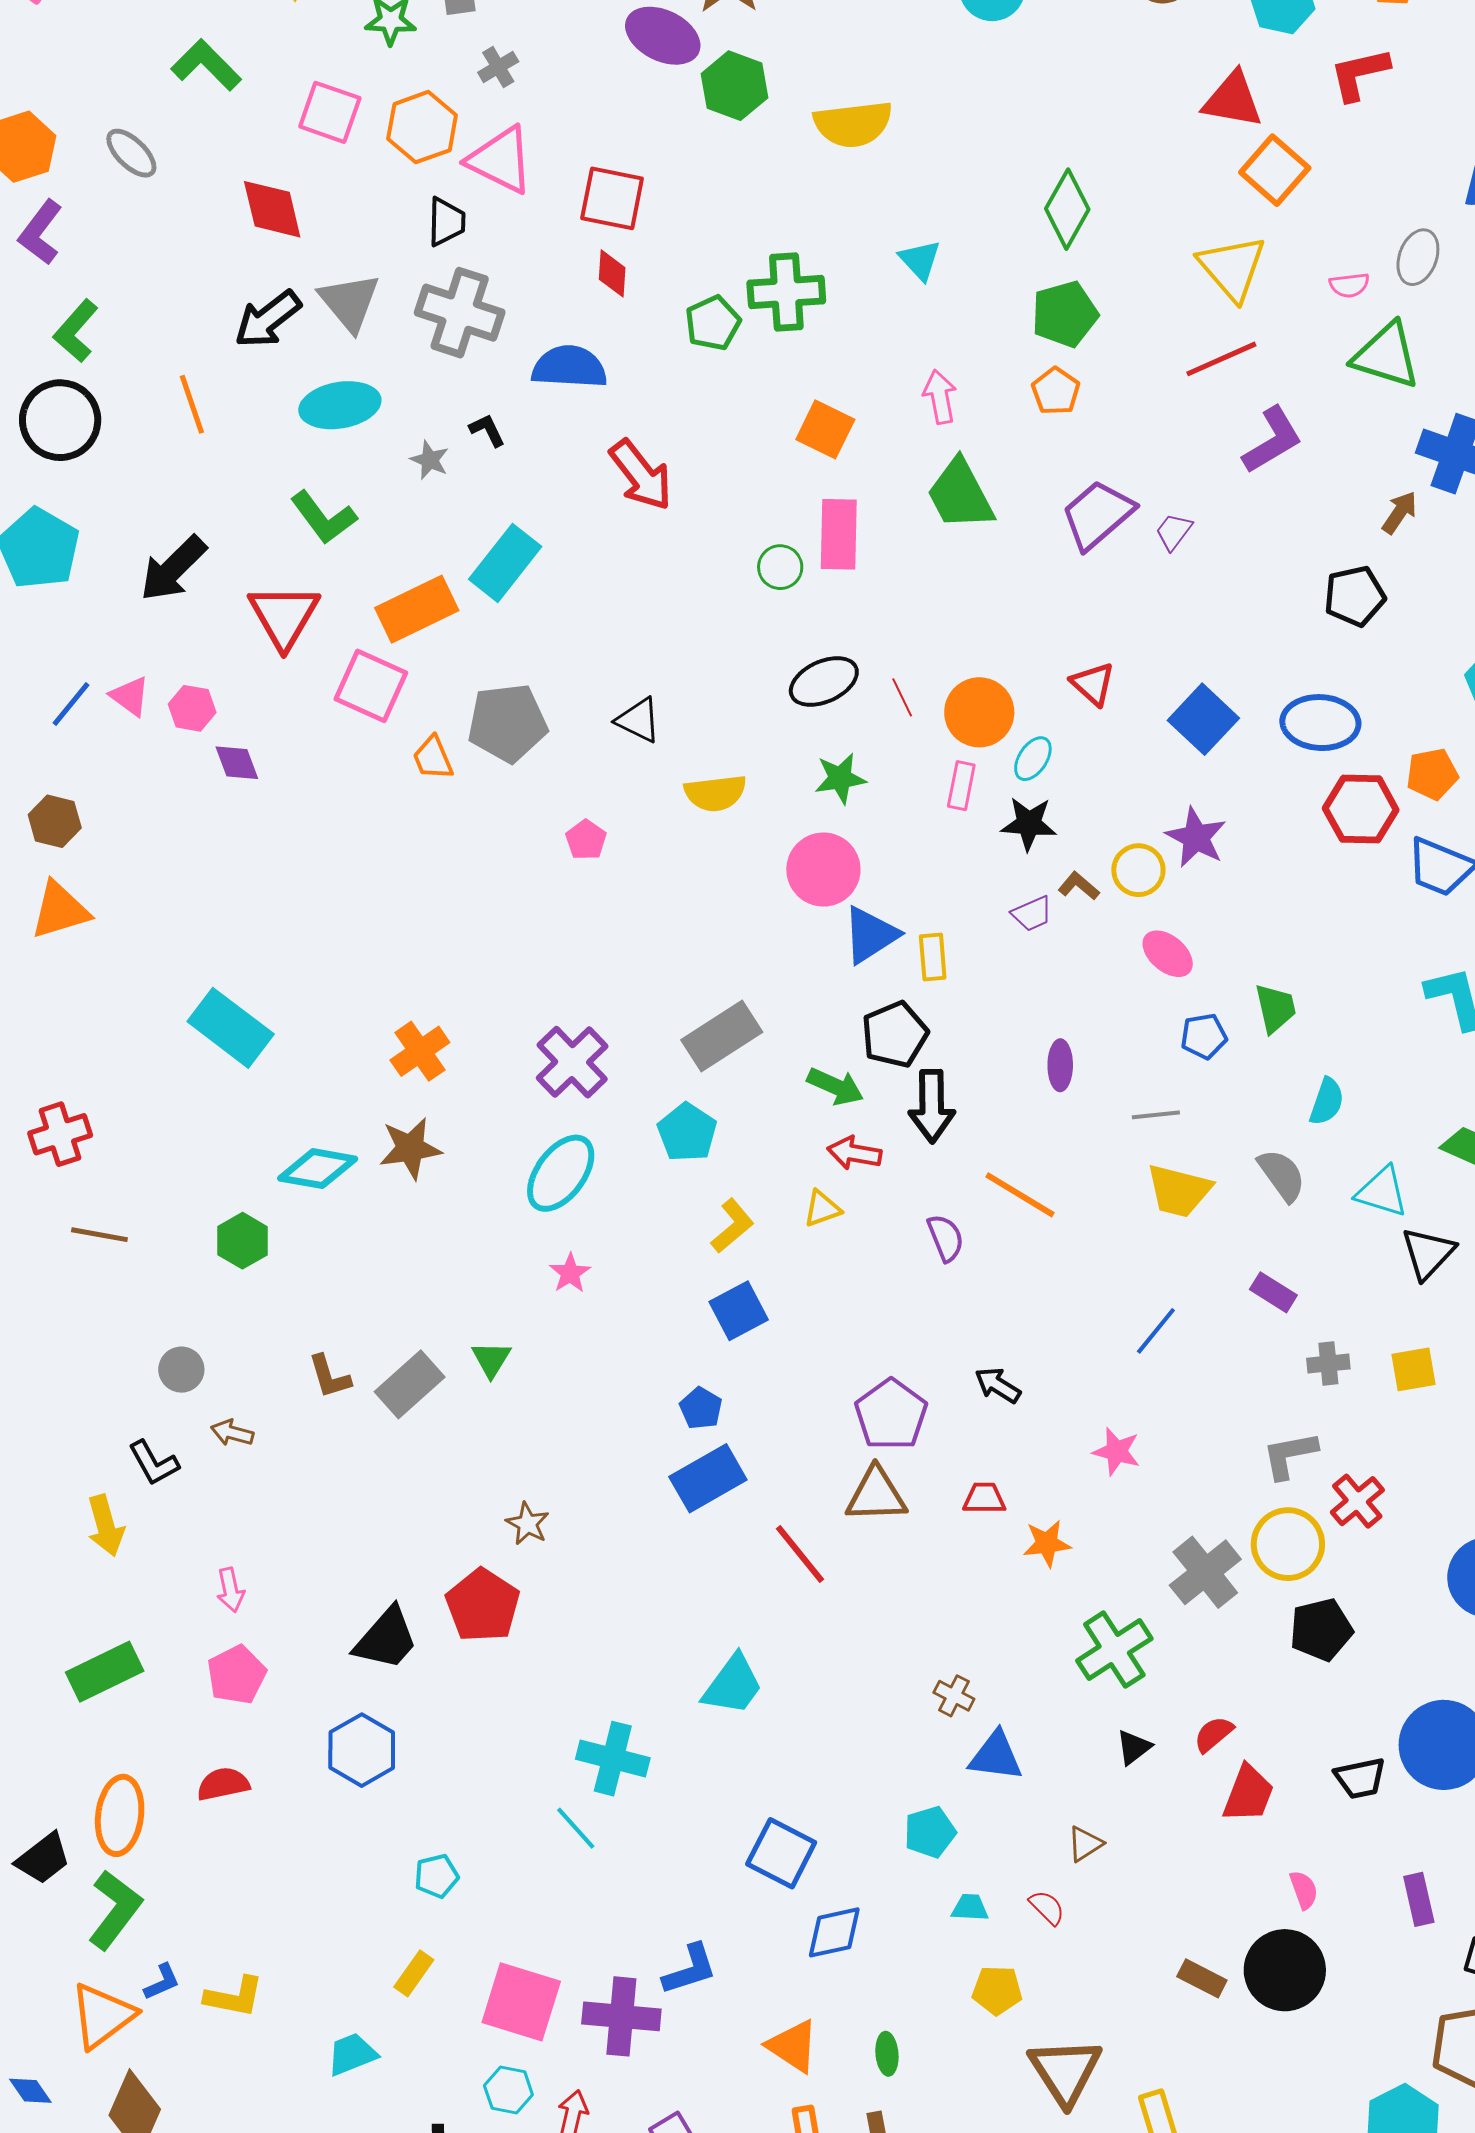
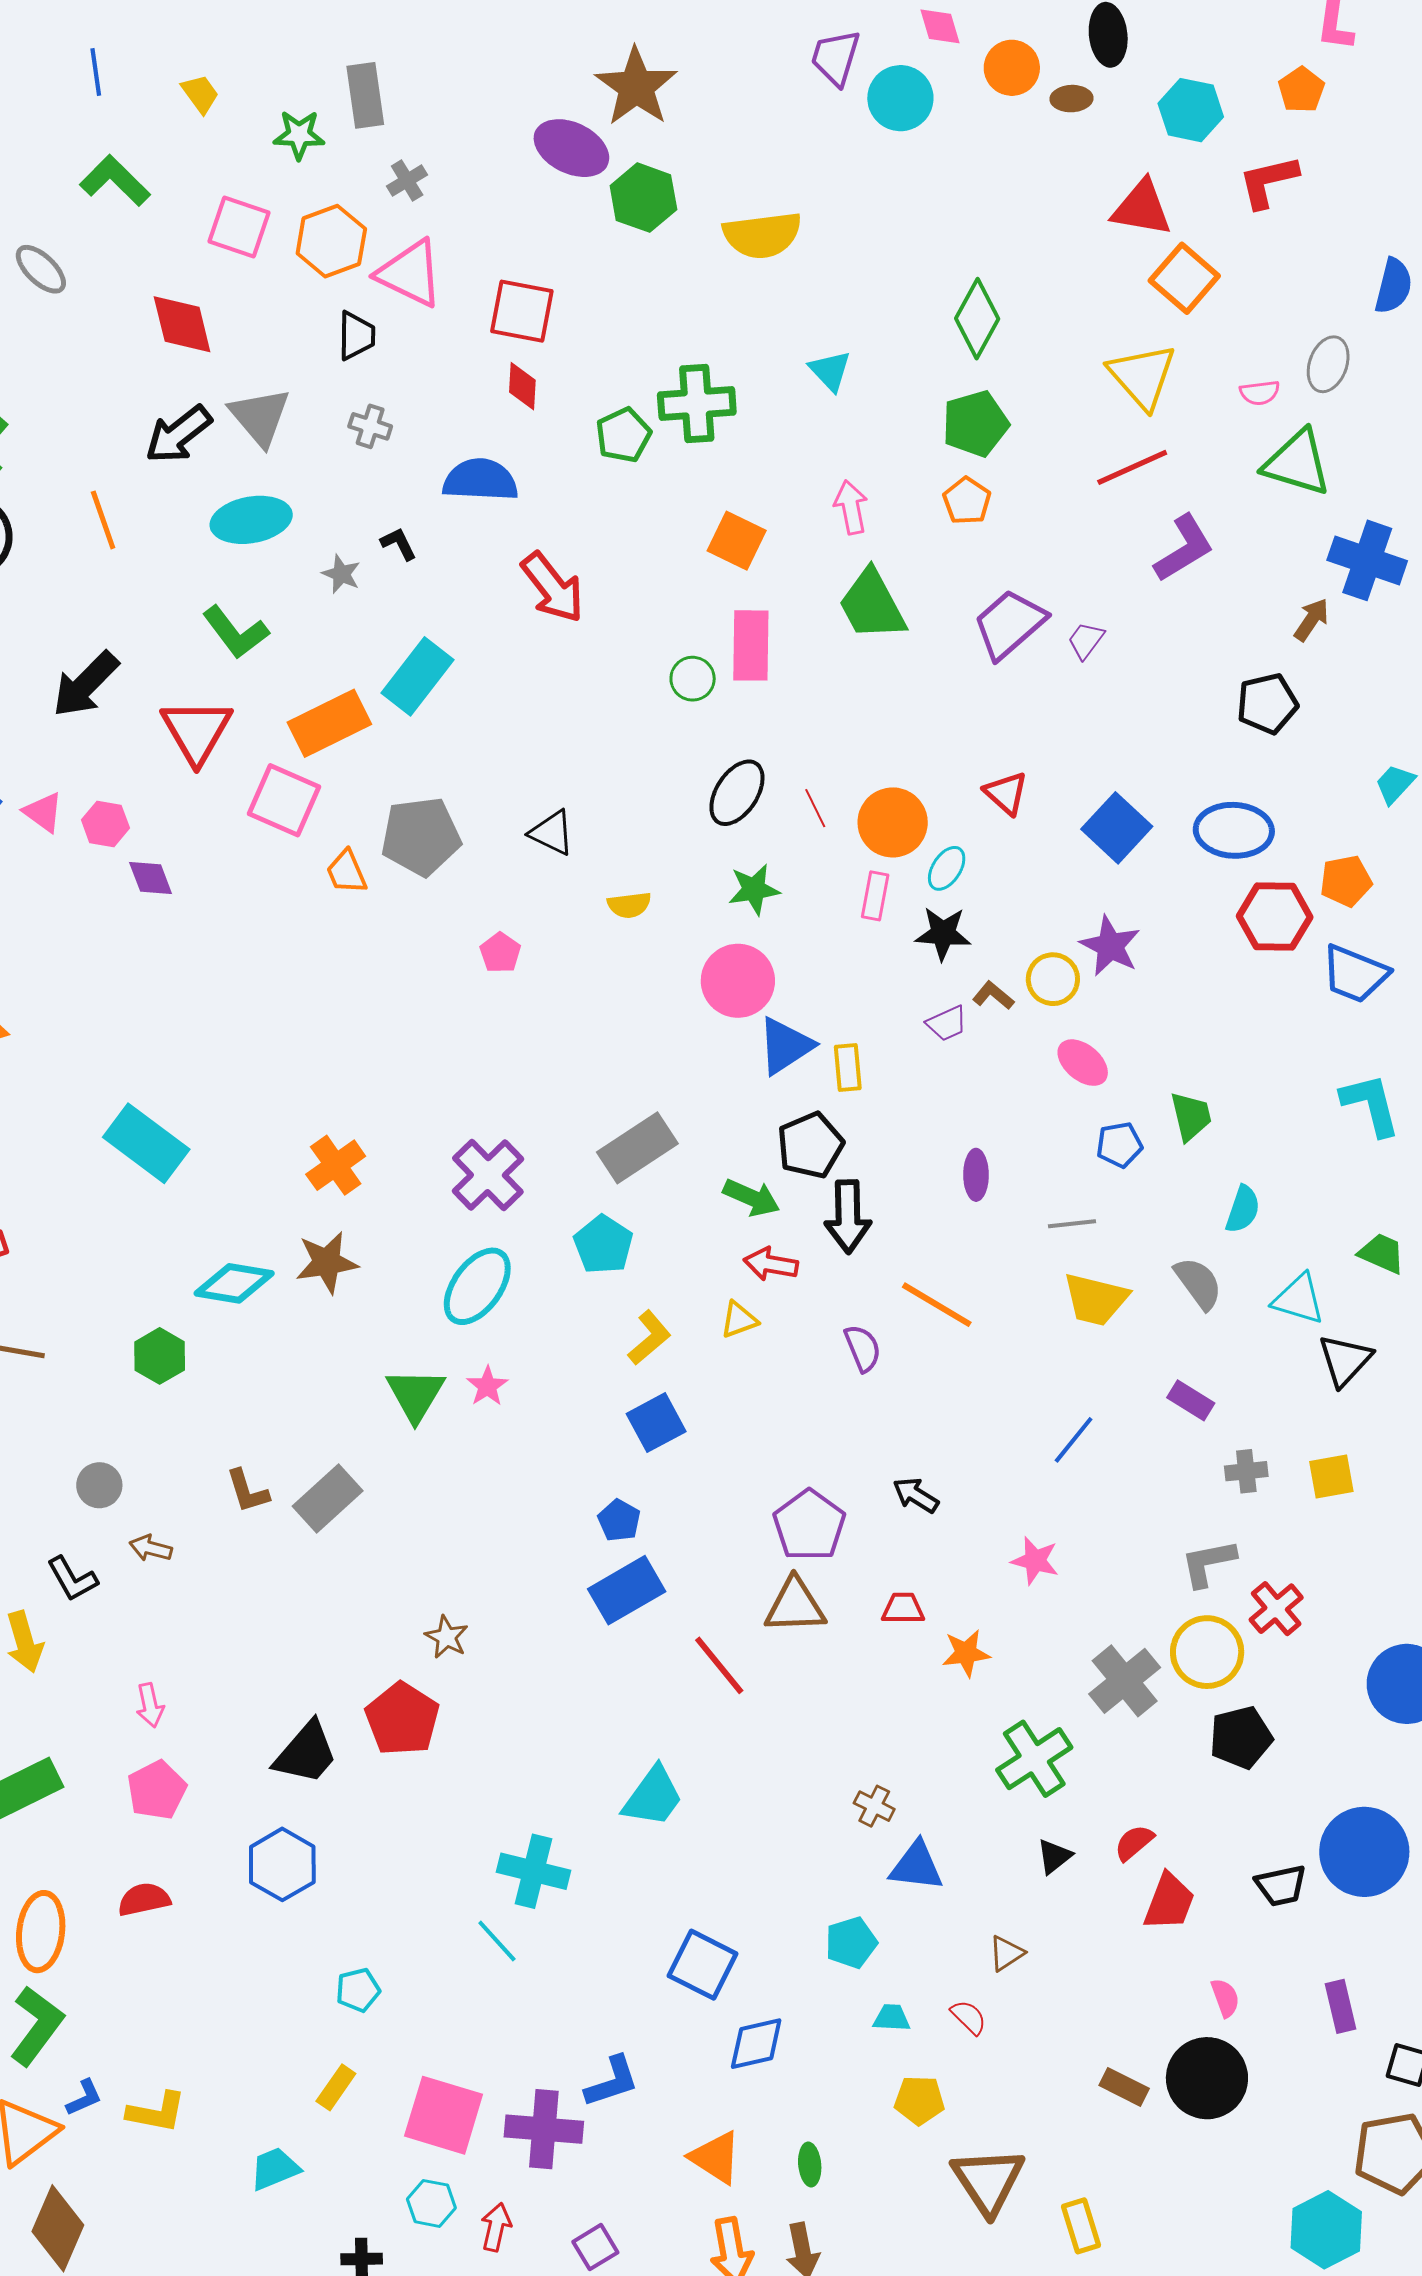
gray cross: (460, 313) -> (370, 426), size x0.5
black ellipse: (824, 681) -> (737, 793), turned -32
yellow semicircle: (715, 793) -> (629, 905), size x0.7
green triangle: (491, 1359) -> (415, 1395), moved, size x1.5

